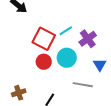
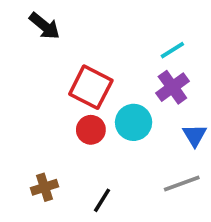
cyan line: (66, 31) -> (172, 50), moved
gray line: (83, 85) -> (182, 184), moved, turned -30

